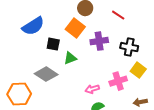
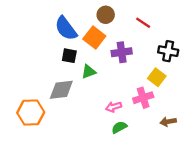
blue semicircle: (33, 26) -> (66, 28), moved, turned 85
black cross: (129, 47) -> (168, 51), moved
yellow square: (138, 70) -> (157, 77), moved
gray diamond: (46, 74) -> (61, 90), turned -40

